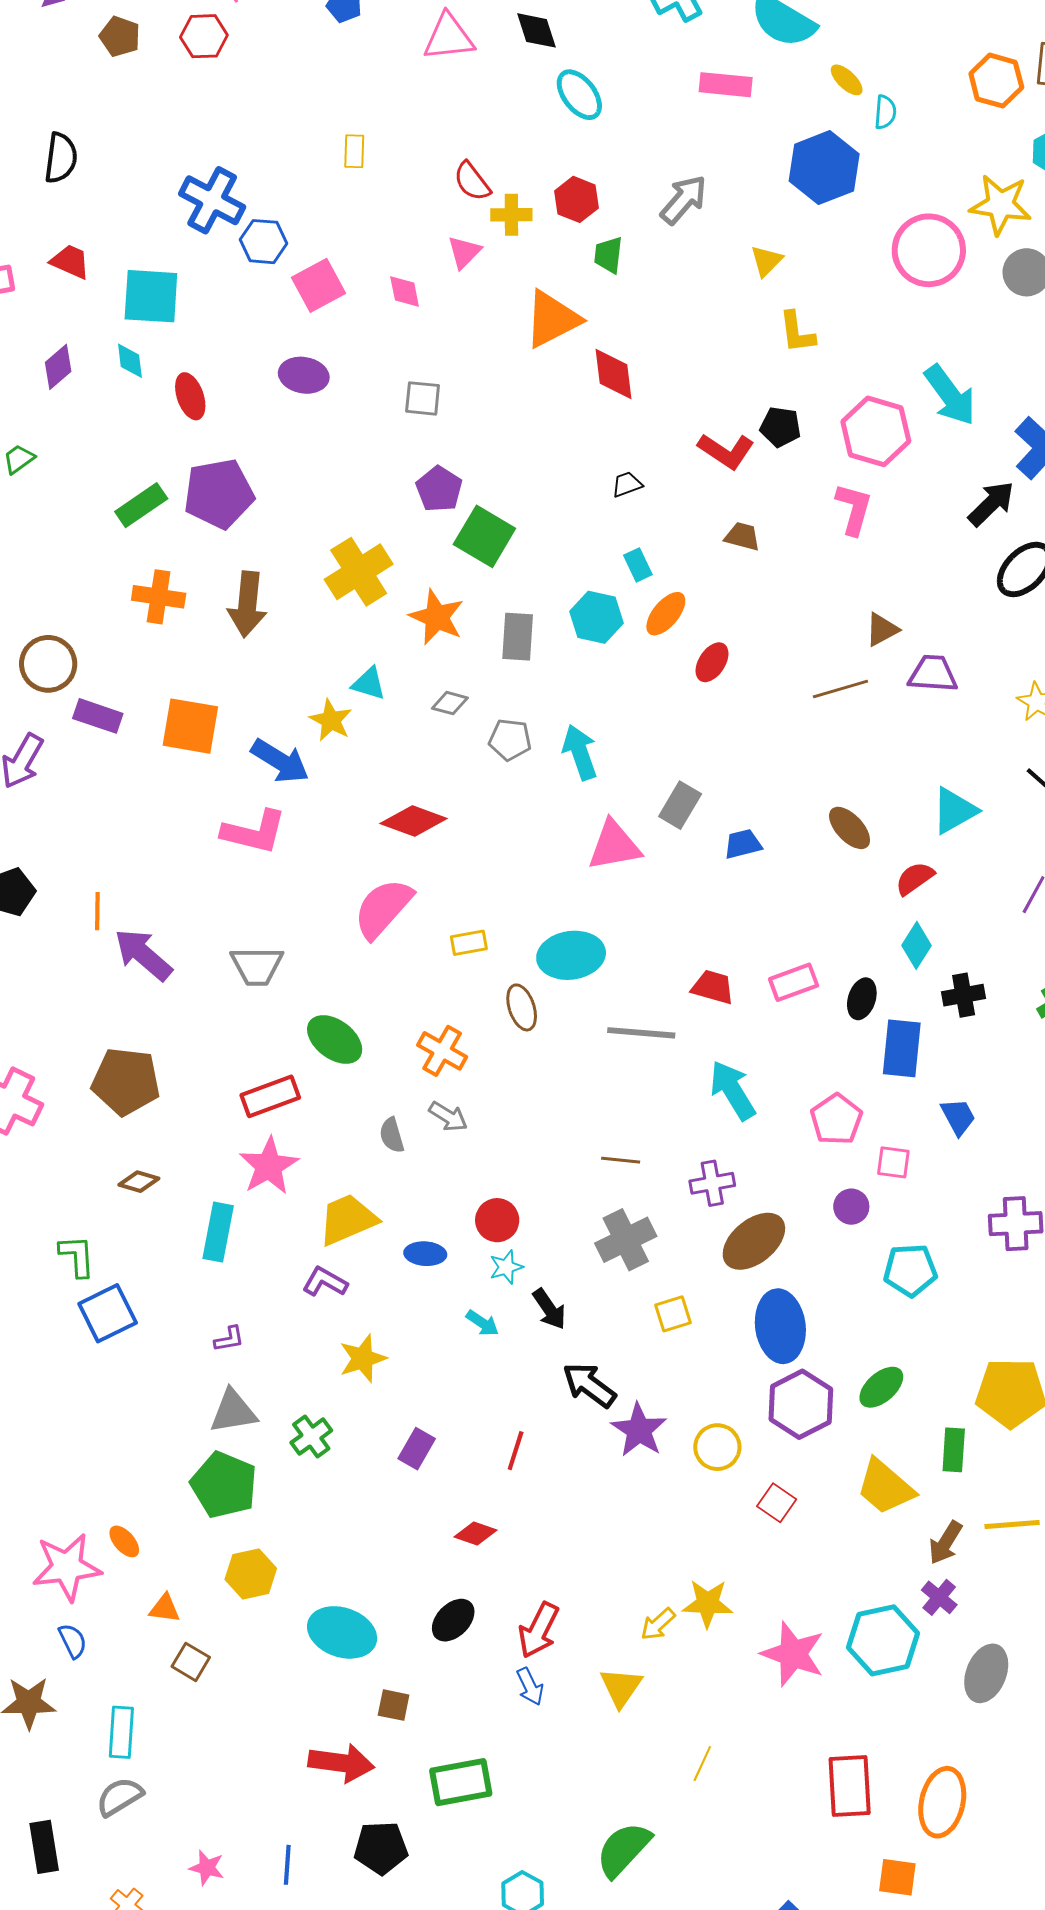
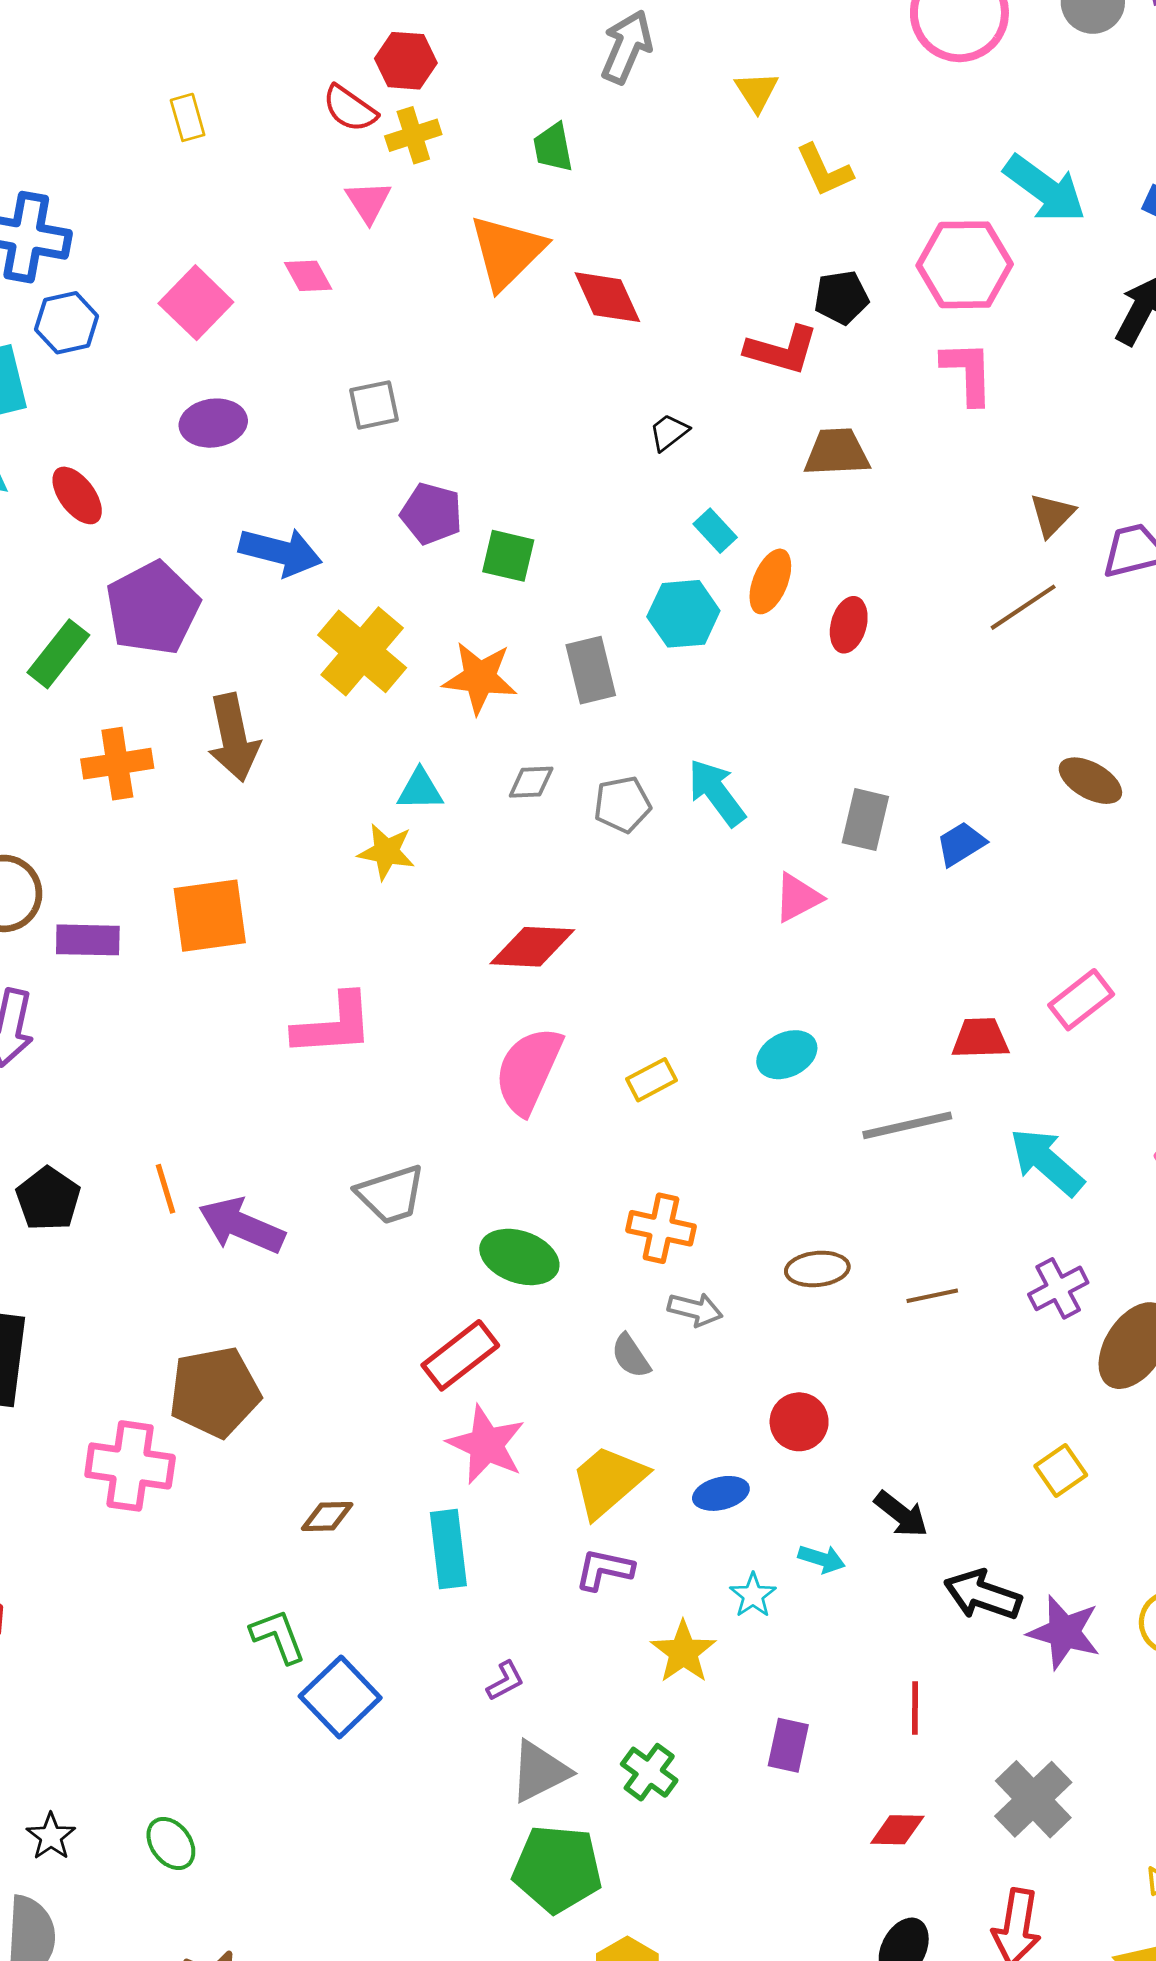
red hexagon: (576, 199) -> (406, 61), moved
blue hexagon: (263, 242) -> (67, 323), moved
green square: (484, 536) -> (508, 556), size x0.7
brown trapezoid: (742, 536) -> (837, 452), size x1.4
blue arrow: (280, 761) -> (281, 552), moved
pink triangle: (614, 846) -> (798, 898), size x0.7
cyan ellipse: (571, 955) -> (787, 1055), size x0.7
brown ellipse: (522, 1007) -> (817, 1269), moved, turned -60
brown pentagon: (126, 1081) -> (215, 1392), moved
gray cross: (626, 1240) -> (1033, 1799), moved
cyan star: (506, 1267) -> (753, 1595), moved

